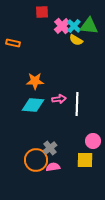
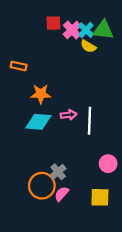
red square: (42, 12) -> (53, 23), moved
orange rectangle: (13, 43) -> (19, 66), moved
yellow square: (85, 160) -> (100, 197), moved
pink semicircle: (53, 167) -> (62, 194), turned -40

